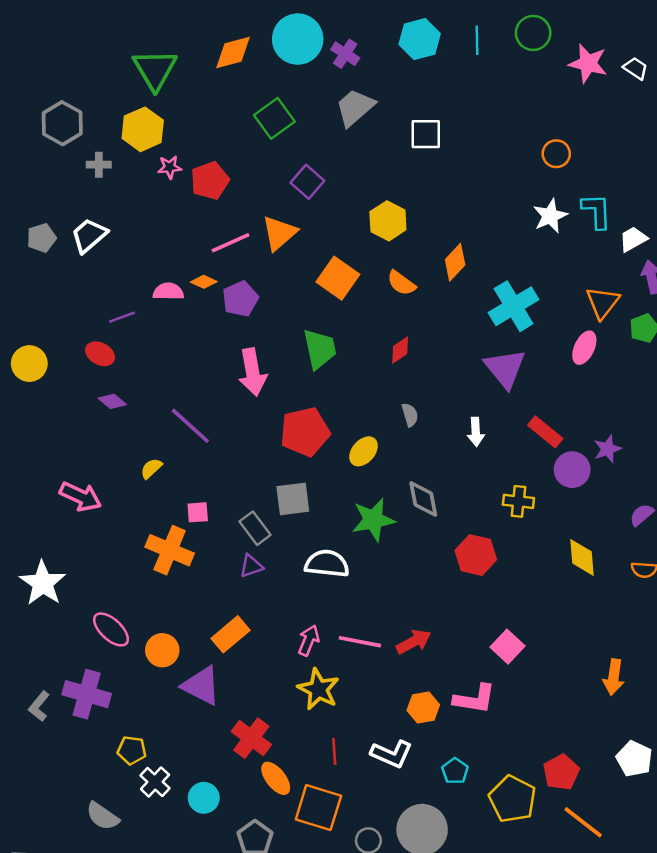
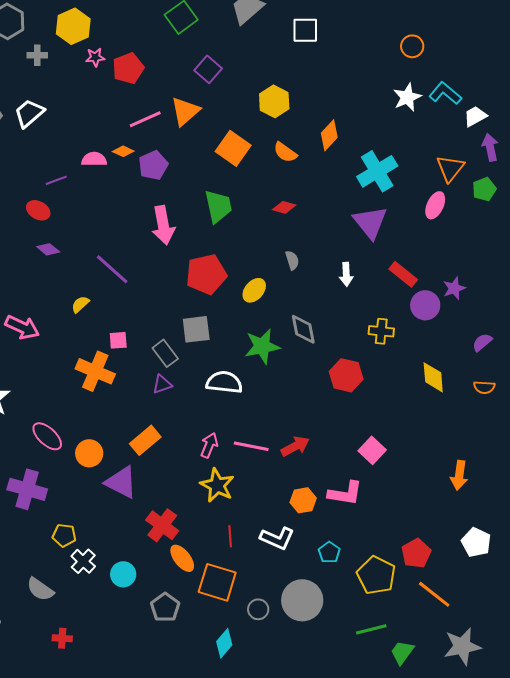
cyan L-shape: (597, 211) -> (445, 93), turned -48
red diamond: (400, 350) -> (284, 207), turned 50

